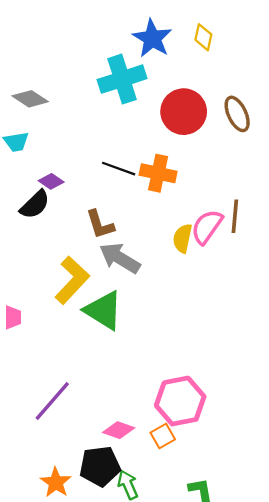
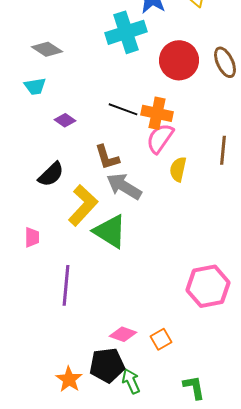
black semicircle: (35, 205) -> (51, 174), moved
pink semicircle: (207, 227) -> (160, 138), moved
purple line: (52, 401) -> (66, 285), moved, turned -36
pink hexagon: (180, 401) -> (208, 286), moved

